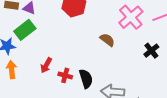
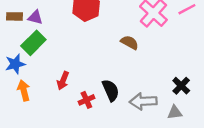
black cross: (151, 51) -> (181, 86), moved
red cross: (65, 75) -> (86, 100), moved, turned -32

